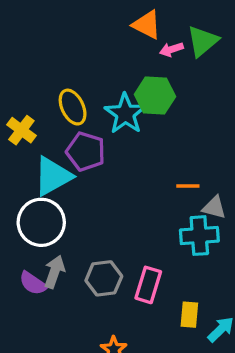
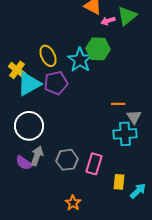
purple pentagon: (86, 152) -> (56, 83), turned -30
cyan triangle: (53, 176) -> (29, 84), moved
gray triangle: (214, 208) -> (134, 117), turned 42

